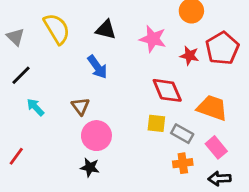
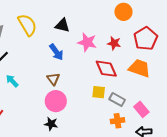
pink star: (153, 39) -> (87, 42), moved
red star: (189, 56) -> (114, 43), moved
brown triangle: (80, 106) -> (53, 79), moved
orange trapezoid: (212, 108) -> (139, 68), moved

